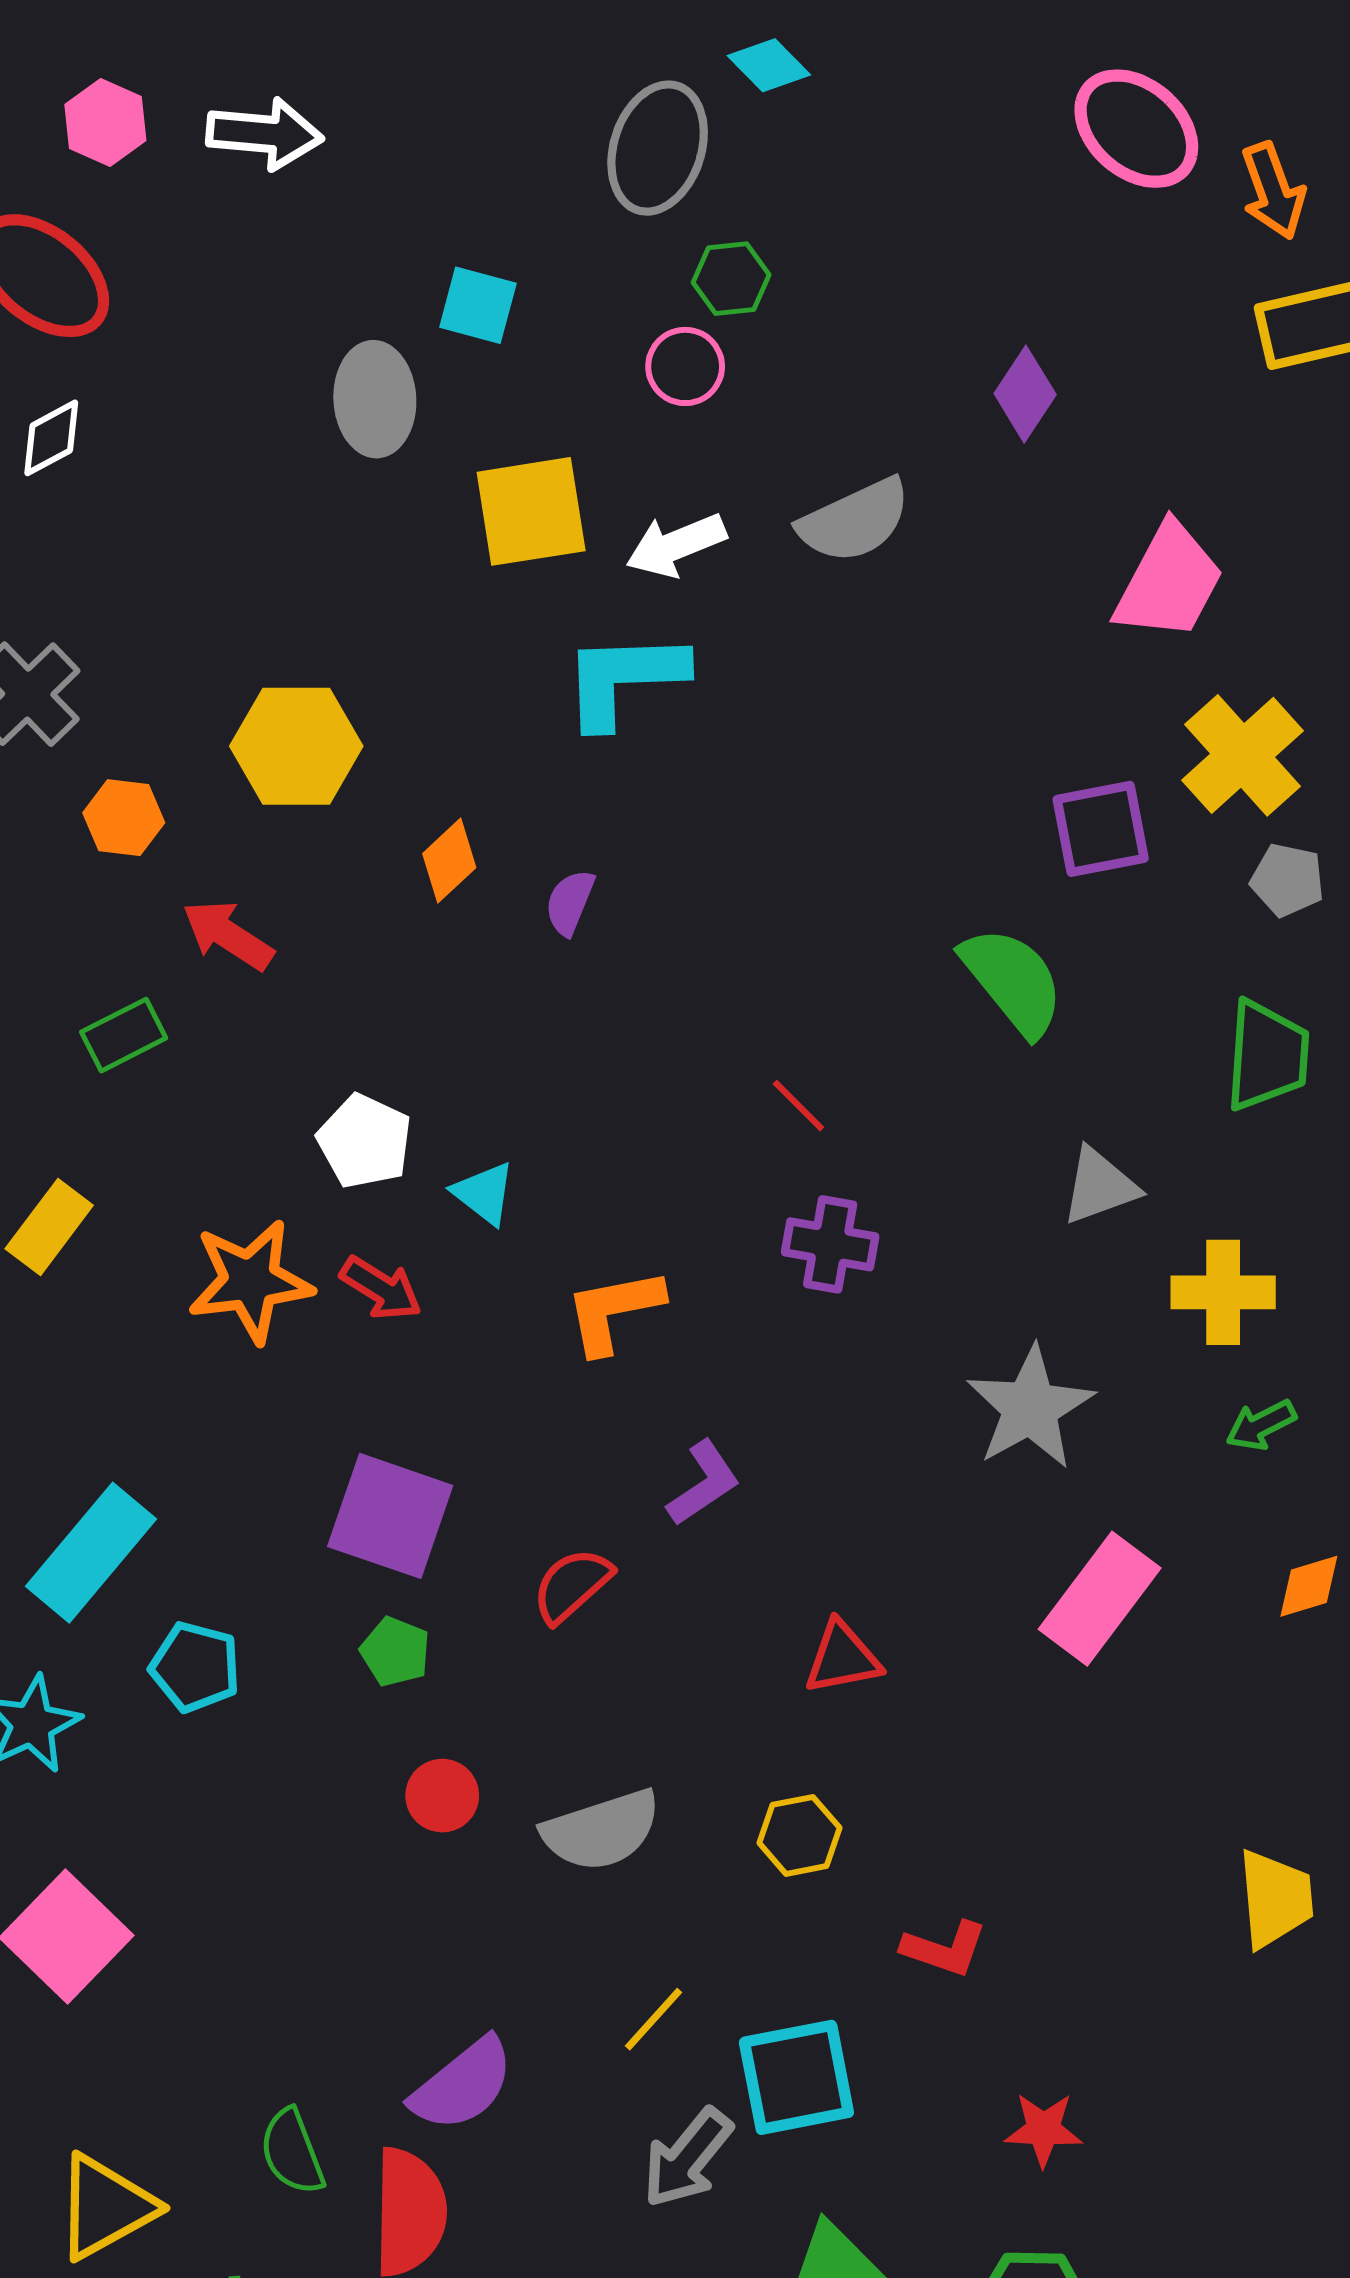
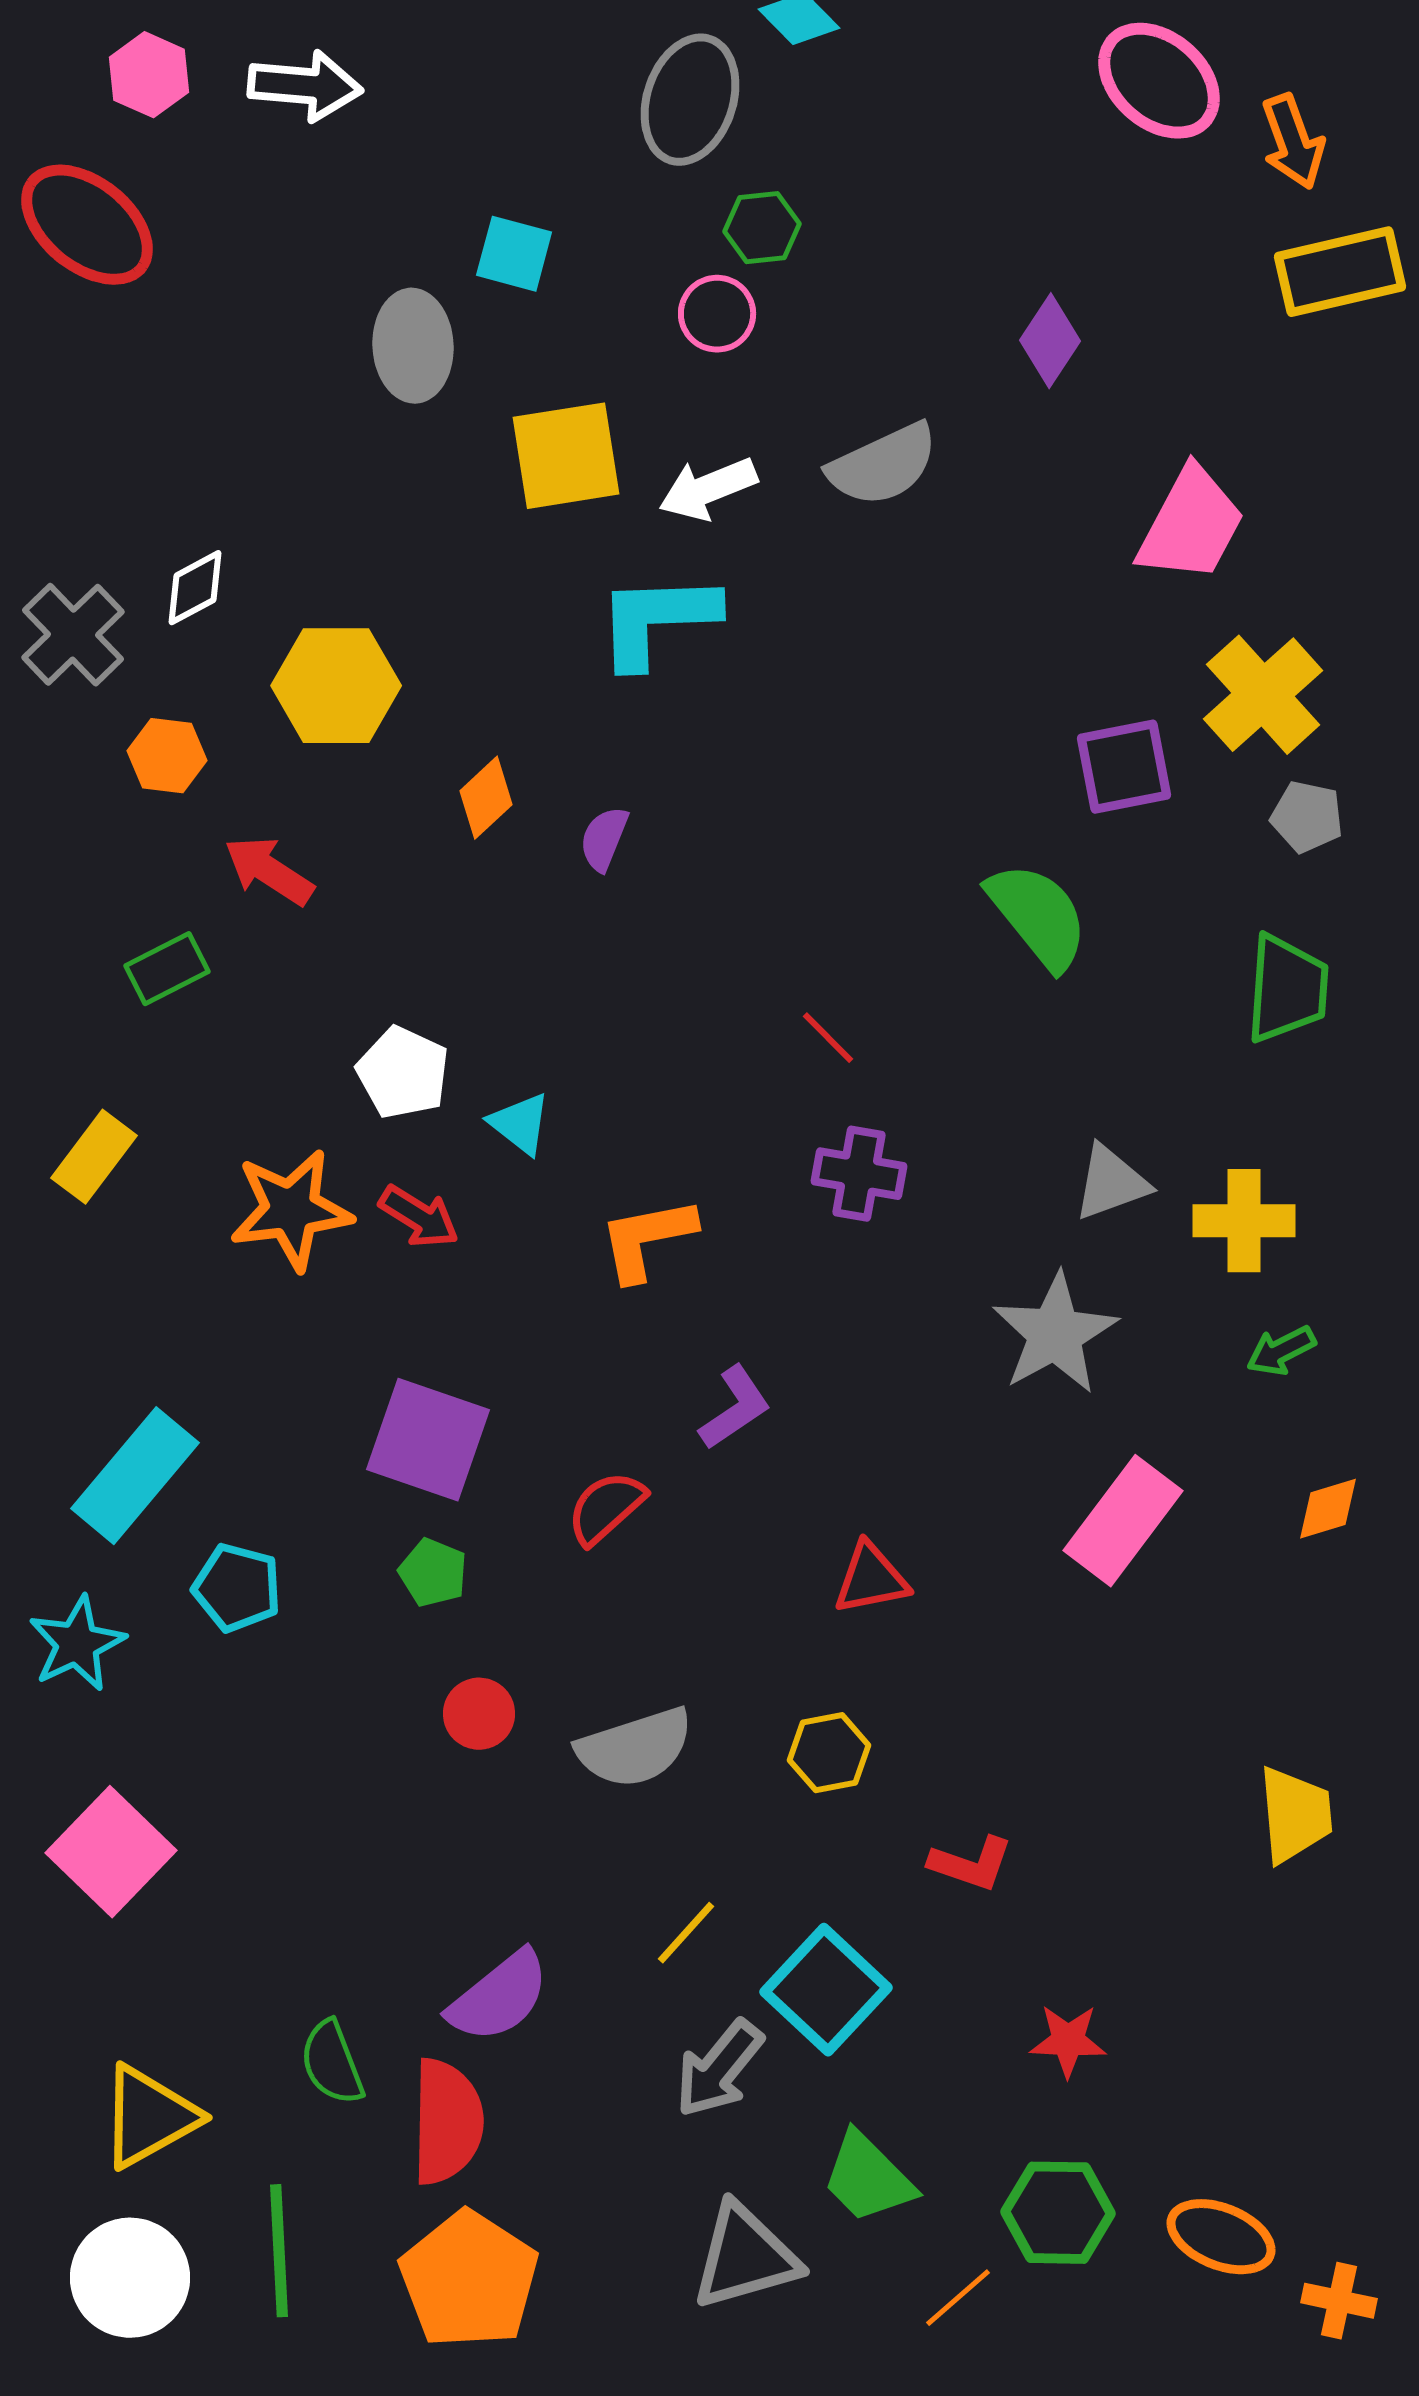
white diamond: (51, 438) -> (195, 588), moved
gray triangle: (1100, 1186) -> (1111, 1183), moved
cyan square: (796, 2077) -> (826, 1990), turned -36

